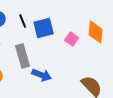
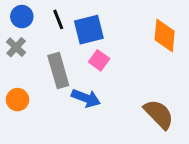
pink square: (72, 39) -> (99, 60), moved

